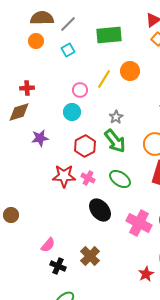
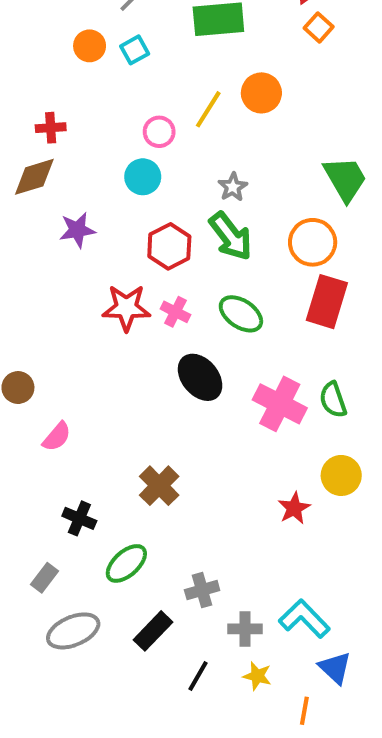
orange circle: (36, 41) -> (90, 46), moved
pink semicircle: (48, 245) -> (57, 437), moved
brown cross: (90, 256) -> (159, 486), moved
black cross: (58, 266) -> (79, 518), moved

